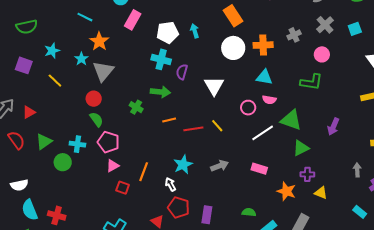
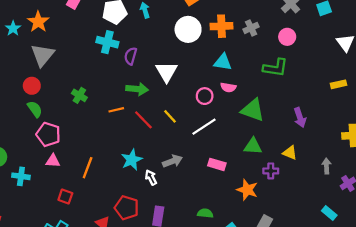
gray cross: (294, 35) -> (251, 28), moved
cyan star: (81, 59) -> (13, 28), moved
green arrow: (160, 92) -> (137, 89), moved
purple arrow: (333, 127) -> (300, 118), turned -42
red line: (193, 129) -> (143, 120), turned 54
white line: (263, 133) -> (204, 127), moved
cyan cross: (77, 144) -> (21, 176), moved
green triangle: (301, 148) -> (253, 146), moved, turned 30
pink triangle: (113, 166) -> (53, 161), turned 32
white arrow: (170, 184) -> (151, 177), moved
red square: (123, 188) -> (65, 196), moved
yellow triangle: (321, 193) -> (290, 153), moved

